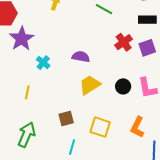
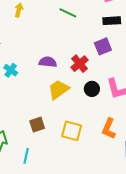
red cross: (124, 42) -> (80, 64), moved
purple square: (147, 48) -> (103, 46), moved
cyan line: (72, 147) -> (26, 156), moved

